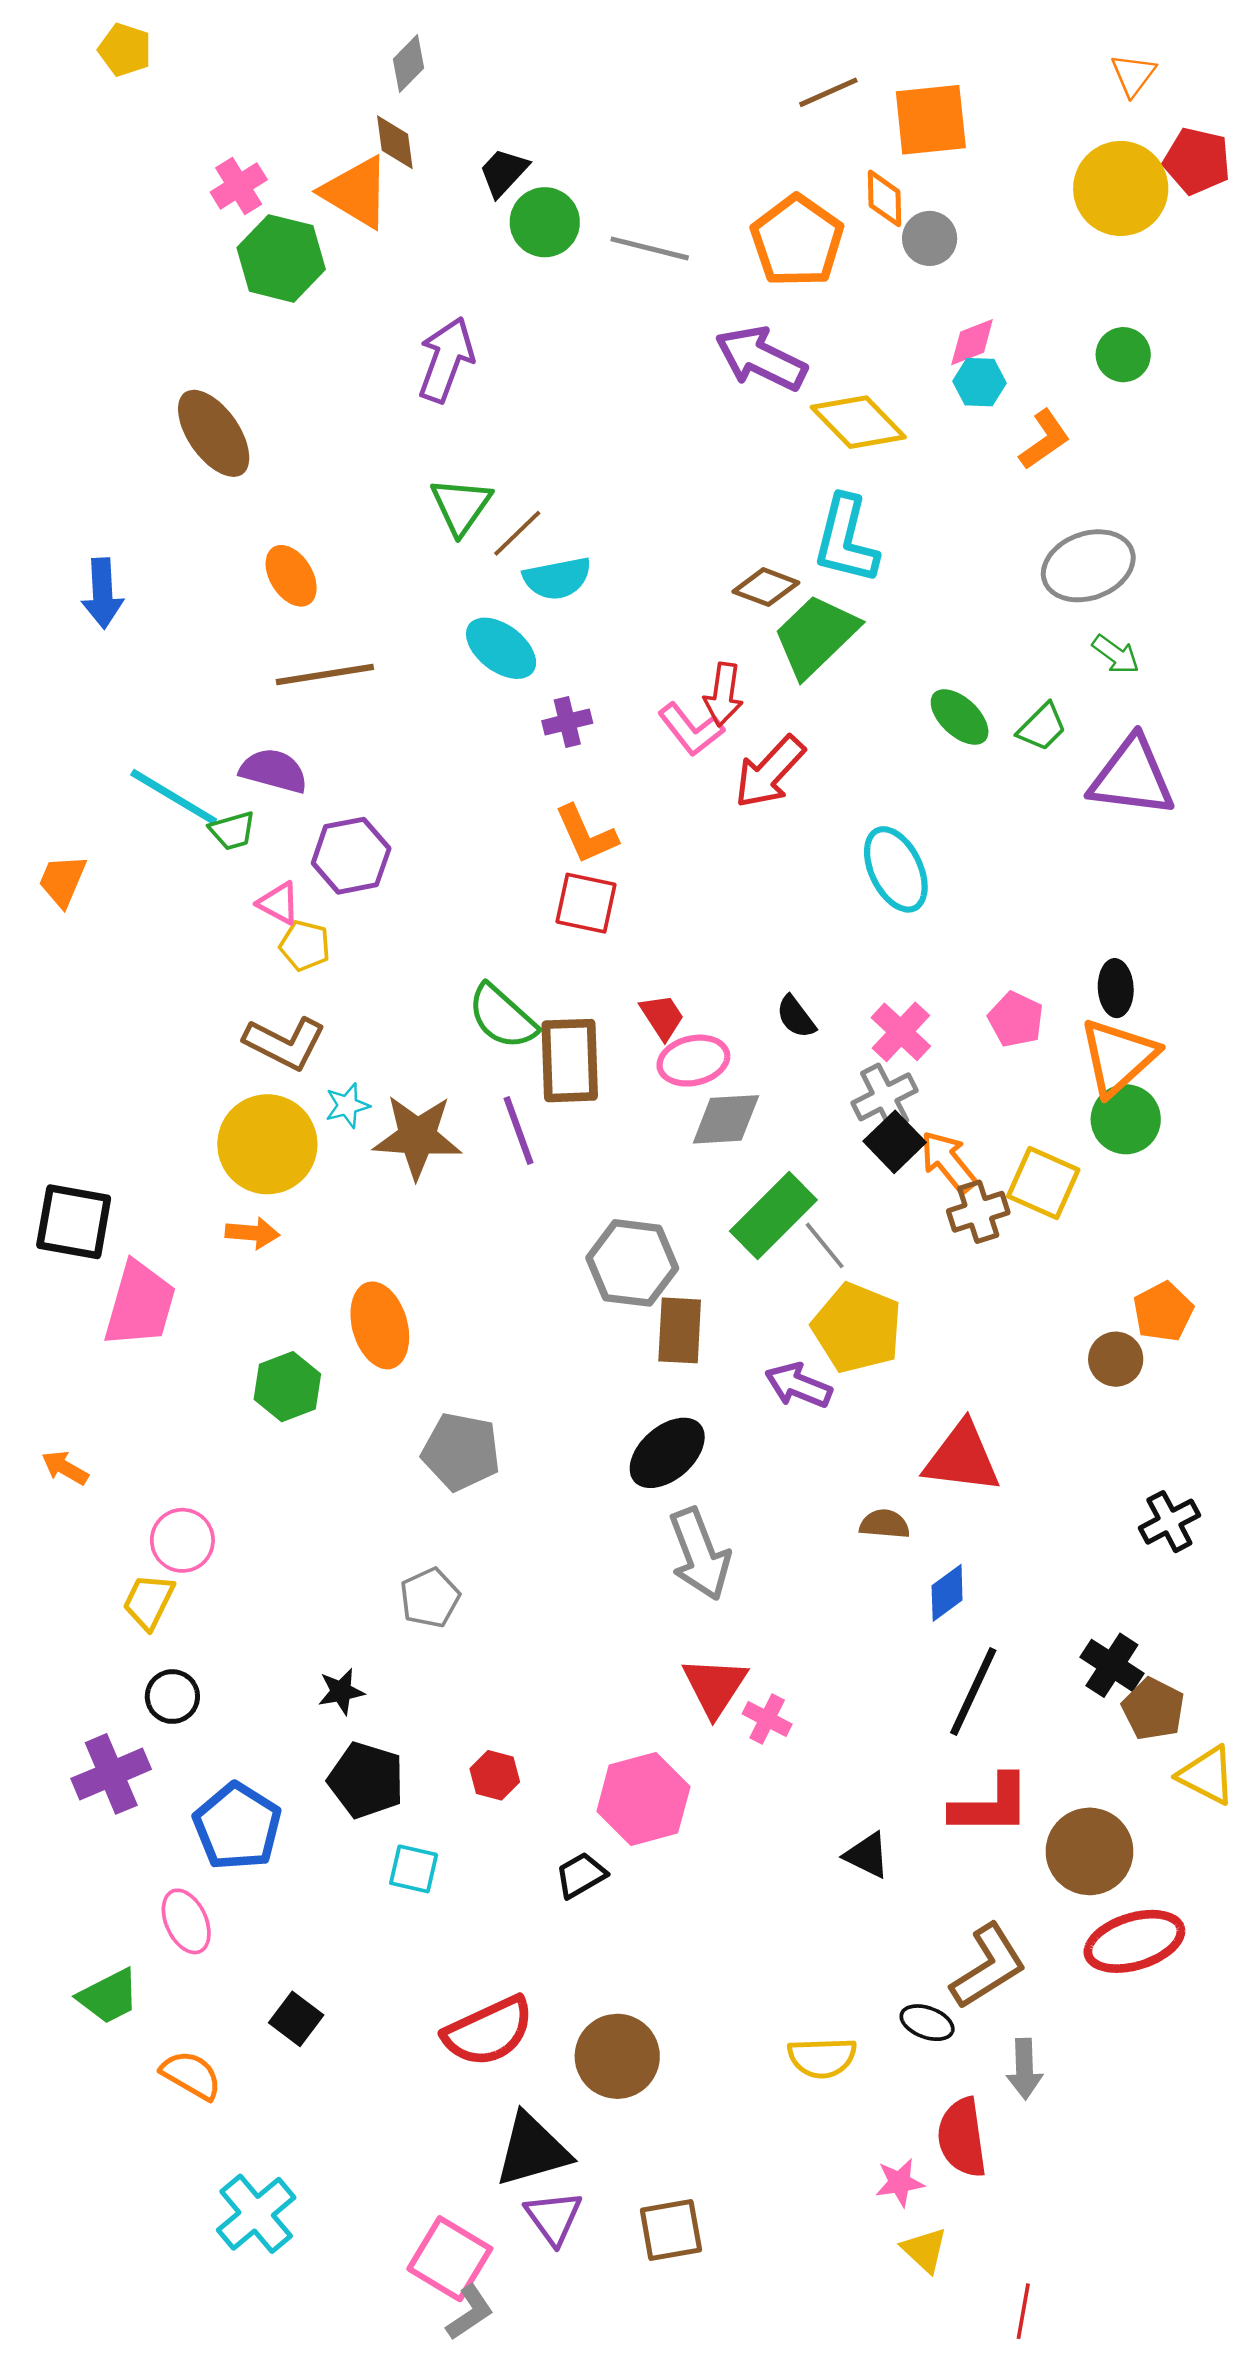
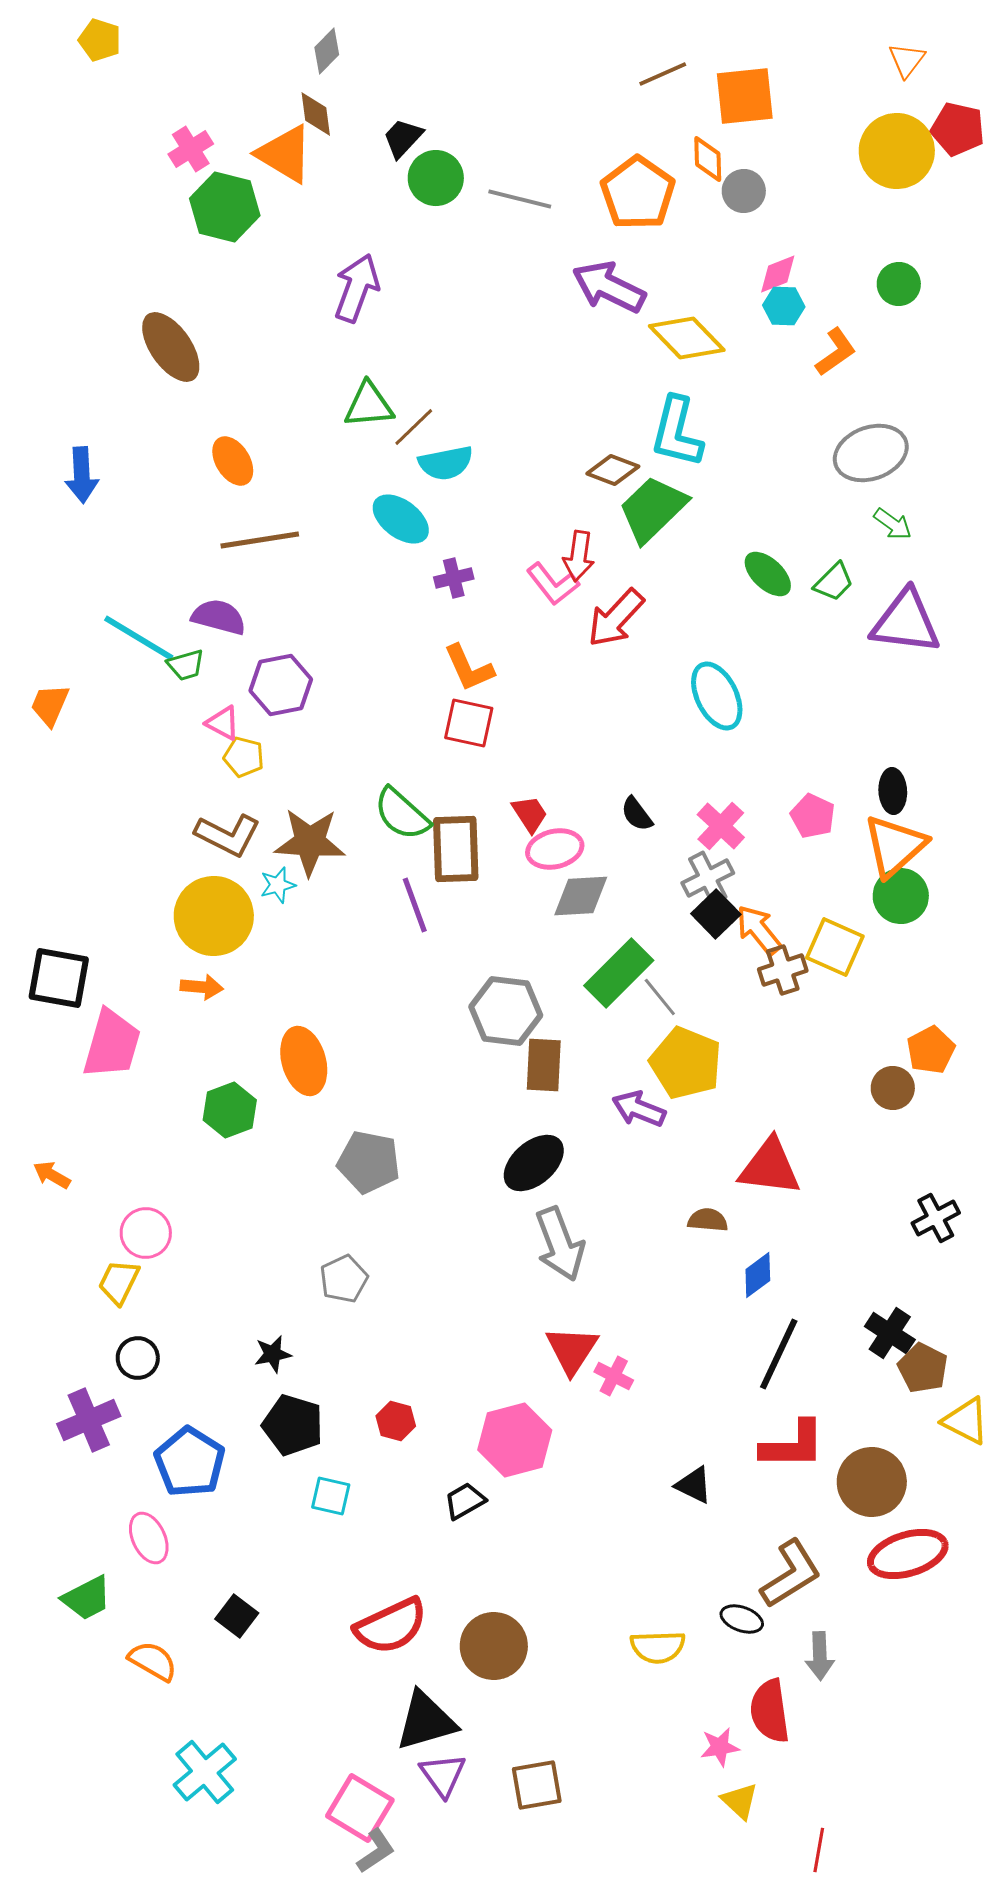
green triangle: (461, 506) -> (369, 405), turned 50
brown star: (417, 1137) -> (310, 842), moved

